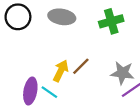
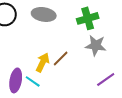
gray star: (122, 73) -> (96, 45), moved

